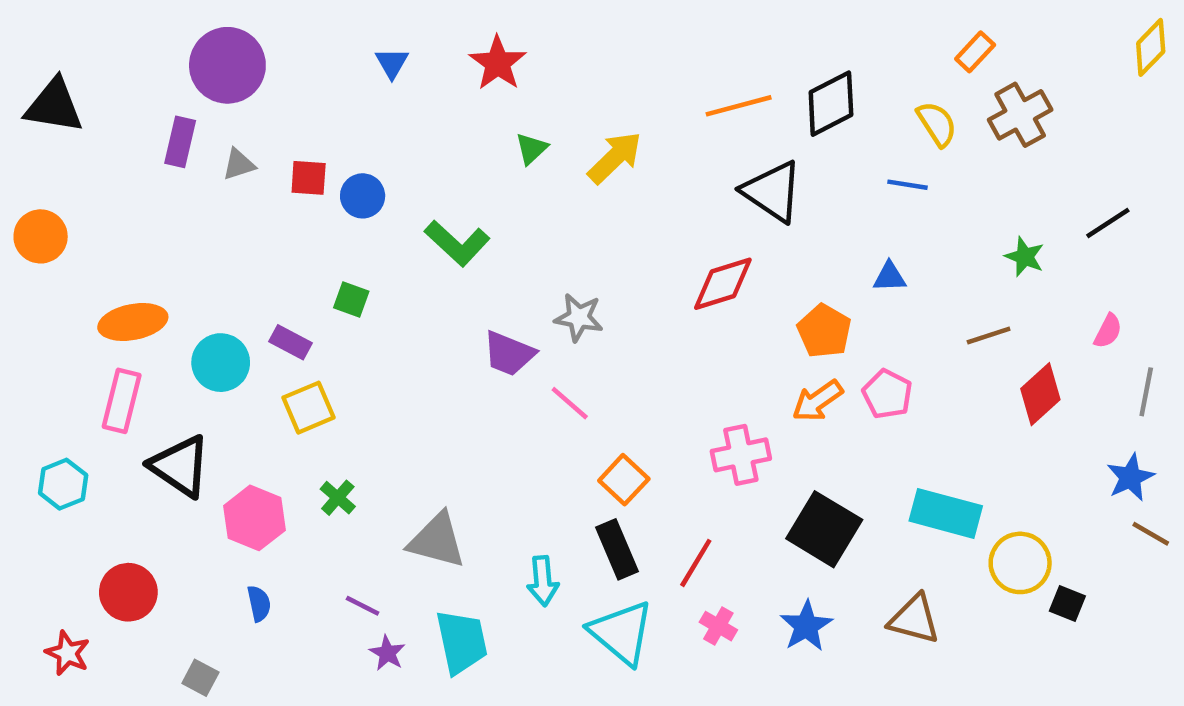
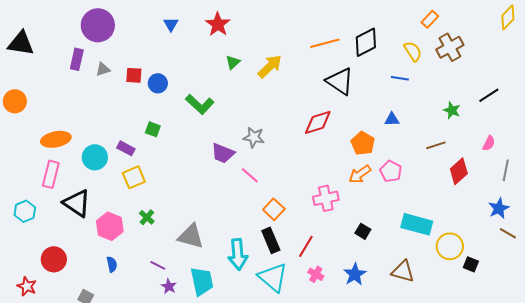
black square: (824, 529) -> (363, 231), size x0.5
cyan arrow: (543, 581) -> (238, 254), size x1.4

